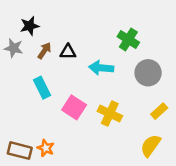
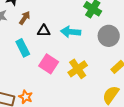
black triangle: (68, 52) -> (44, 31), moved
yellow cross: (110, 114) -> (78, 69), turned 30

